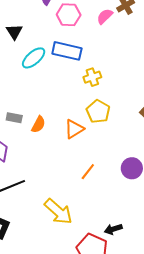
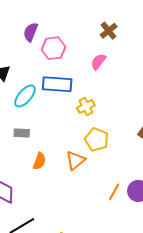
pink semicircle: (105, 16) -> (98, 62), moved
gray rectangle: (14, 118) -> (22, 133), moved
orange line: (88, 172) -> (114, 192), moved

